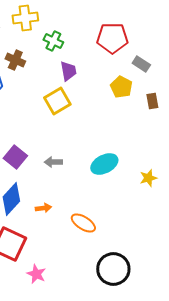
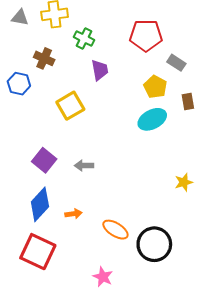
yellow square: (57, 101) -> (70, 106), moved
cyan ellipse: (104, 164) -> (152, 119), moved
black circle: (113, 269) -> (154, 244), moved
pink star: (36, 274) -> (103, 277), moved

